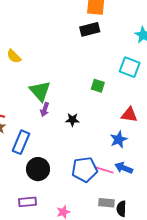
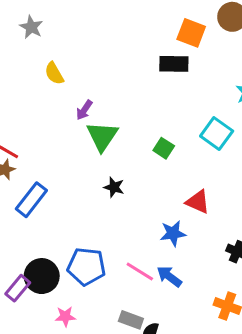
green triangle: (40, 91) -> (102, 136), moved
purple arrow: (45, 110) -> (84, 110), moved
black circle: (38, 169) -> (42, 276), moved
blue pentagon: (85, 170) -> (86, 266), moved
purple rectangle: (28, 202) -> (18, 288), turned -60

